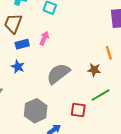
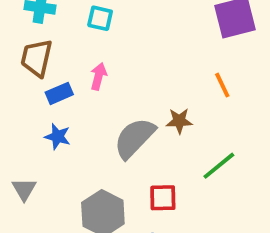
brown star: (94, 70) -> (179, 121), moved
red square: (78, 110) -> (163, 198), moved

